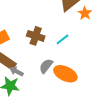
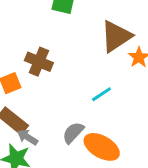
brown cross: (36, 36) -> (39, 62), moved

